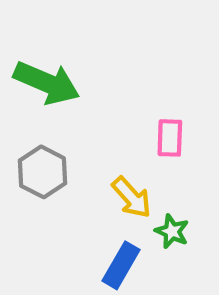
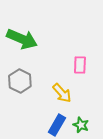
green star: (172, 231) -> (81, 125), moved

